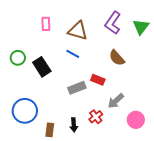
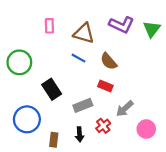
purple L-shape: (113, 23) -> (122, 25), turned -100
green circle: (18, 58) -> (19, 62), size x1.5
brown semicircle: (117, 58) -> (109, 61), moved
black rectangle: (42, 67) -> (52, 89), moved
gray rectangle: (77, 88) -> (83, 105), moved

